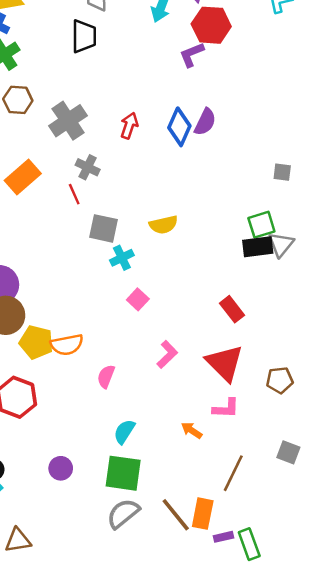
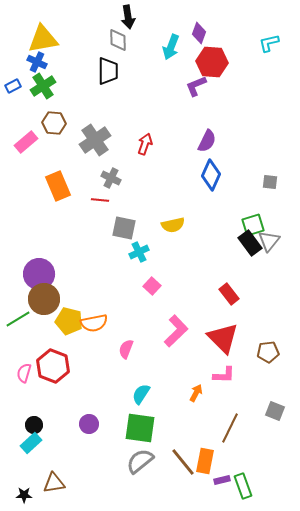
blue diamond: (179, 127) -> (211, 175), moved
orange rectangle: (23, 177) -> (58, 186), turned -72
red line: (74, 194) -> (100, 200), turned -60
black rectangle: (258, 247) -> (250, 243), turned 60
pink L-shape: (167, 354) -> (176, 331), size x1.4
orange arrow: (192, 430) -> (196, 393), turned 84

